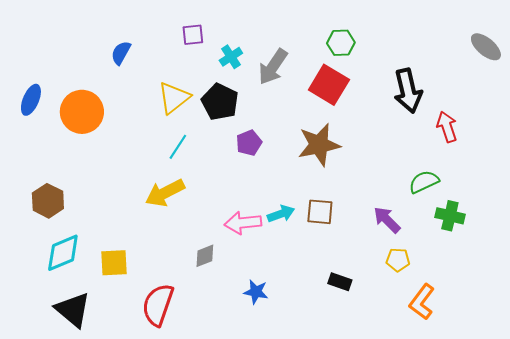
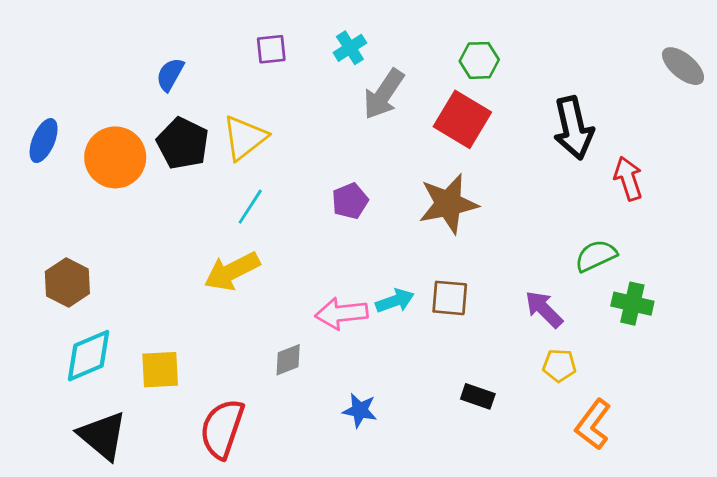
cyan cross: (231, 57) -> (350, 48), moved
black pentagon: (220, 102) -> (183, 143), moved

